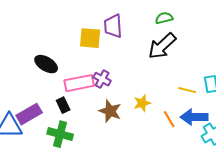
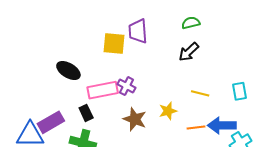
black arrow: (162, 46) -> (189, 52), size x0.7
yellow line: (187, 90) -> (200, 93), moved
orange line: (169, 119) -> (196, 128), turned -66

